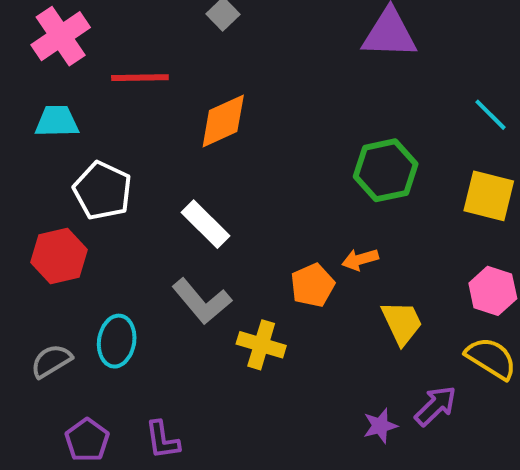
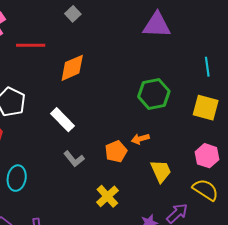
cyan line: (491, 115) -> (207, 67), turned 36
gray L-shape: (202, 301) -> (74, 159), moved, size x0.7
yellow cross: (261, 345) -> (107, 196), moved, turned 30

